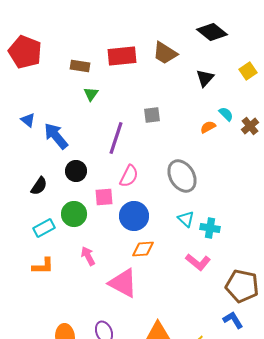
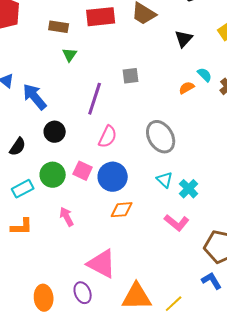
pink square: (104, 197) -> (83, 171), moved, turned 30
cyan cross: (210, 228) -> (189, 189), turned 36
pink triangle: (123, 283) -> (102, 264), moved

